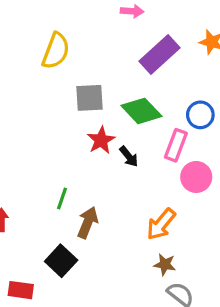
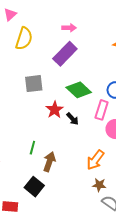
yellow semicircle: (56, 51) -> (24, 39), moved
purple rectangle: (160, 55) -> (65, 54), moved
gray square: (89, 98) -> (34, 84), moved

